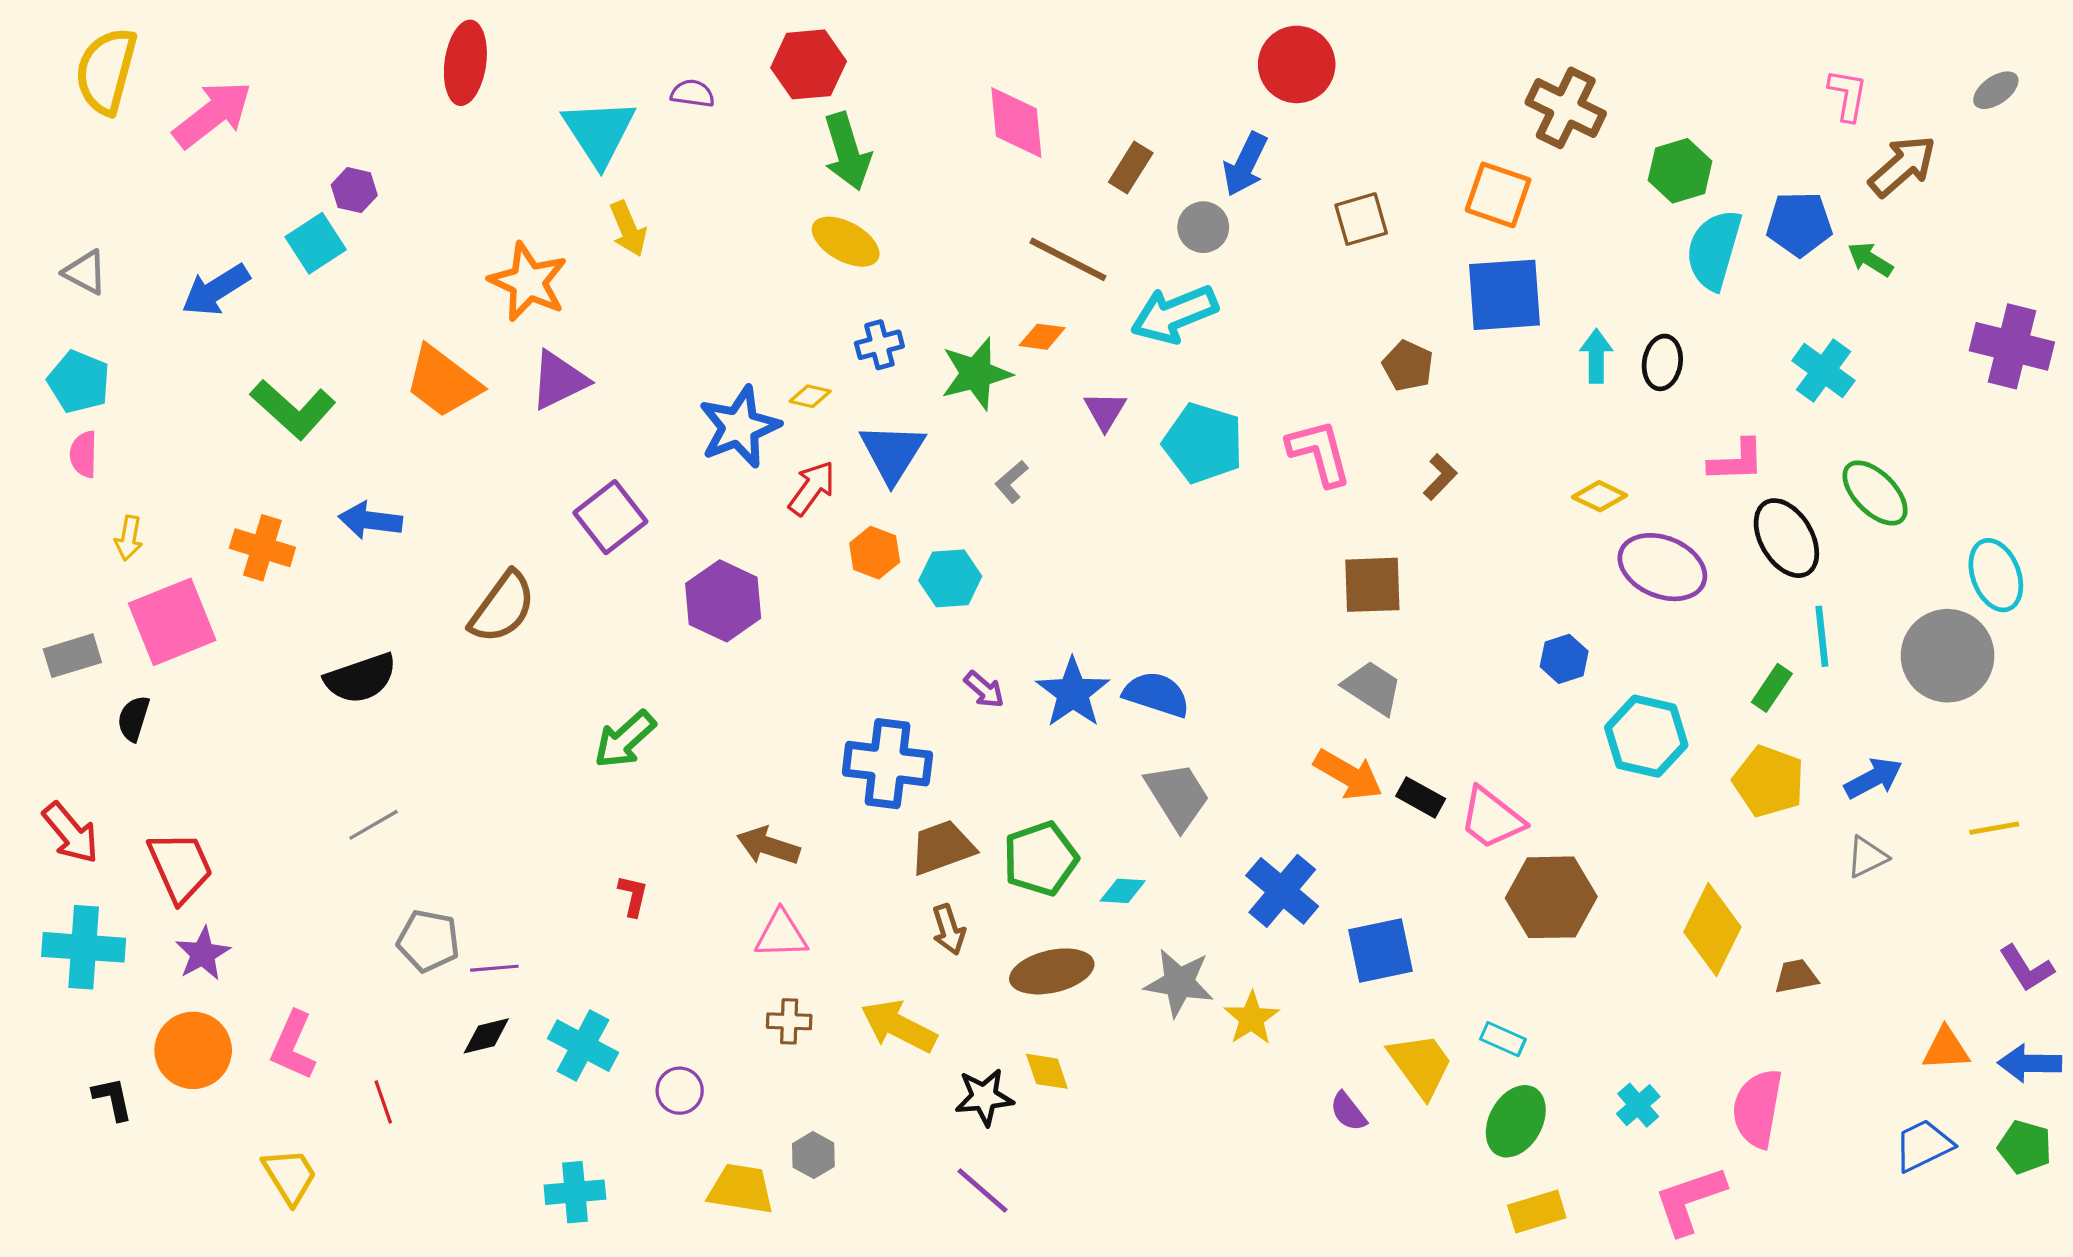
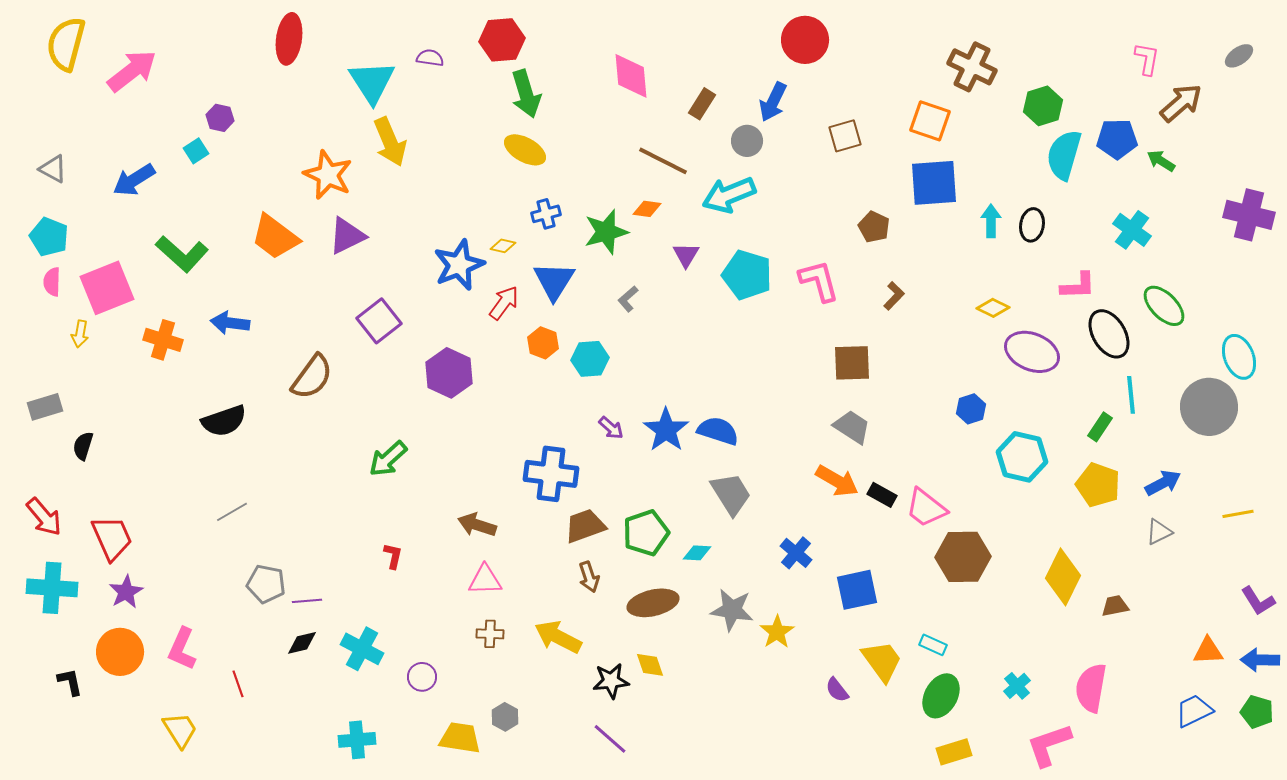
yellow arrow: (628, 229) -> (390, 142), size x1.4
cyan square: (316, 243) -> (196, 151), size x0.7
pink square: (172, 622) -> (107, 288), moved
blue cross: (1282, 891) -> (796, 553), size x0.7

